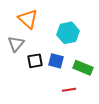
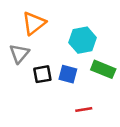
orange triangle: (28, 19) -> (34, 23), turned 40
green rectangle: (83, 68) -> (103, 69), moved

